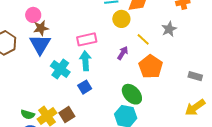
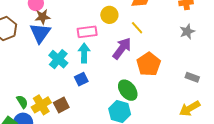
yellow circle: (121, 19) -> (109, 15), moved
gray star: (169, 29) -> (187, 31), moved
yellow line: (143, 39) -> (137, 28), moved
purple arrow: (123, 53) -> (122, 48), size x1.6
green semicircle: (28, 114) -> (22, 102), turned -144

